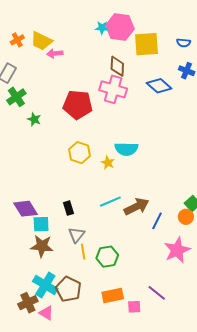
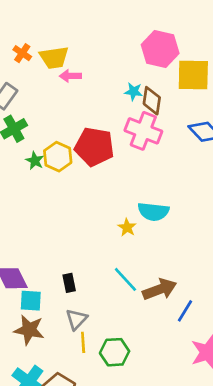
cyan star: (102, 28) -> (134, 92), moved
orange cross: (17, 40) -> (22, 53), turned -32
yellow trapezoid: (41, 41) -> (54, 58), turned -40
yellow hexagon: (79, 153) -> (58, 157), moved
cyan line: (110, 202) -> (125, 279), turned 65

